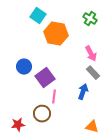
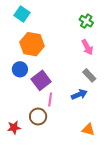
cyan square: (38, 16) -> (22, 14), moved
orange hexagon: (56, 34) -> (32, 44), moved
pink arrow: (91, 54) -> (87, 47), moved
blue arrow: (83, 92) -> (79, 94), turned 49

